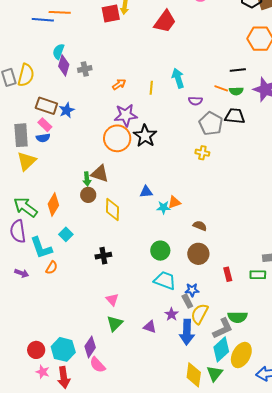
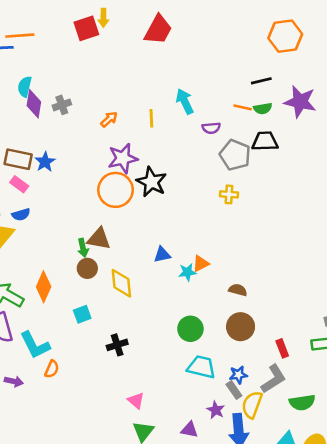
blue semicircle: (43, 138) -> (21, 214), moved
cyan square: (66, 234) -> (82, 314), moved, turned 32
gray L-shape: (223, 328) -> (273, 379), moved

